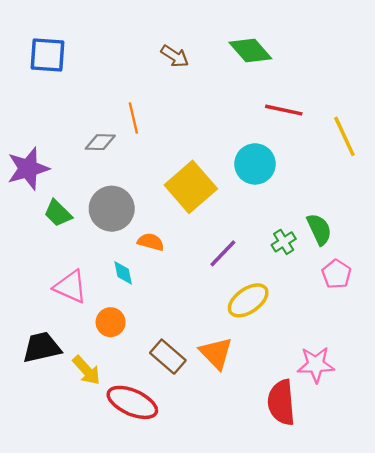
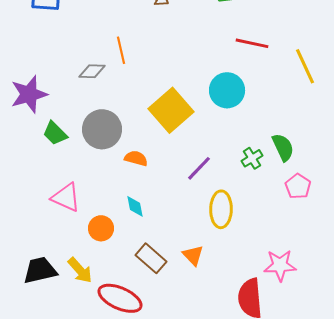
cyan diamond: (123, 273) -> (135, 206), moved
yellow ellipse: (248, 300) -> (221, 209), turned -54
black trapezoid: (42, 347) -> (40, 270), moved
orange triangle: (216, 353) -> (193, 255), size x0.7

